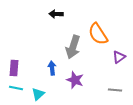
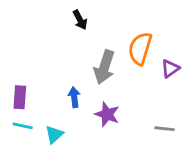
black arrow: (56, 14) -> (80, 20), turned -120
orange semicircle: (98, 34) -> (140, 49), turned 50
purple triangle: (119, 57) -> (170, 69), moved

